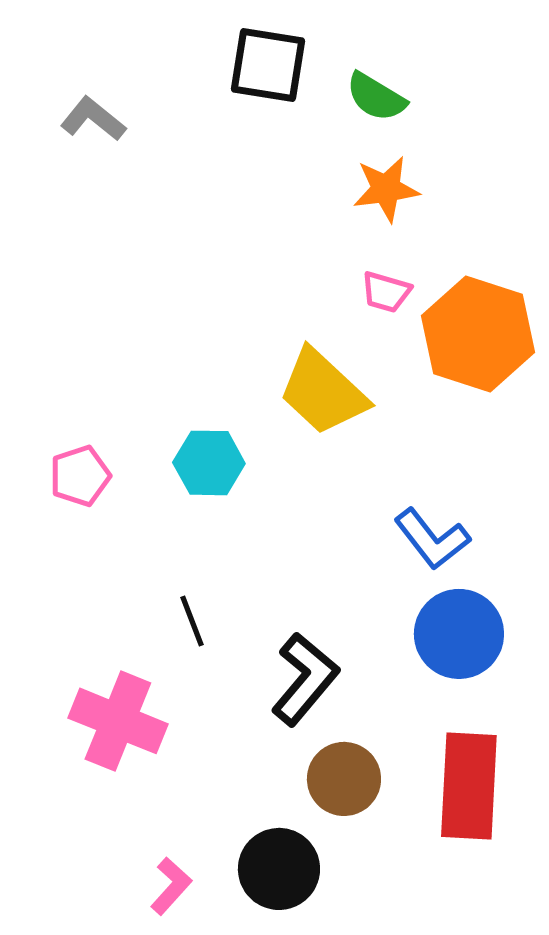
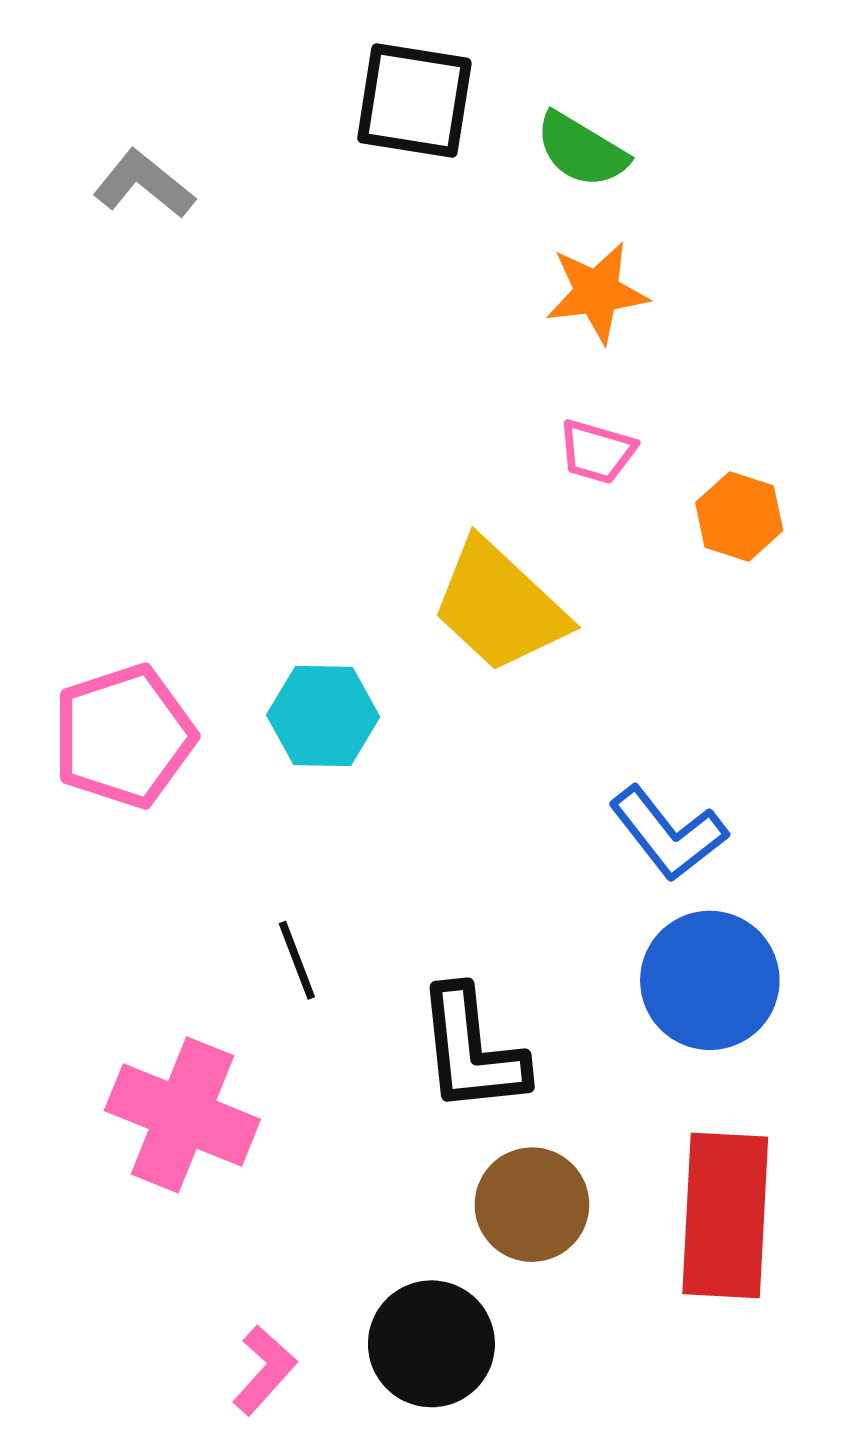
orange hexagon: (478, 334) -> (739, 516), size x0.5
pink pentagon: (80, 476) -> (124, 736), size x1.5
black L-shape: (305, 679) -> (472, 1050), turned 134

